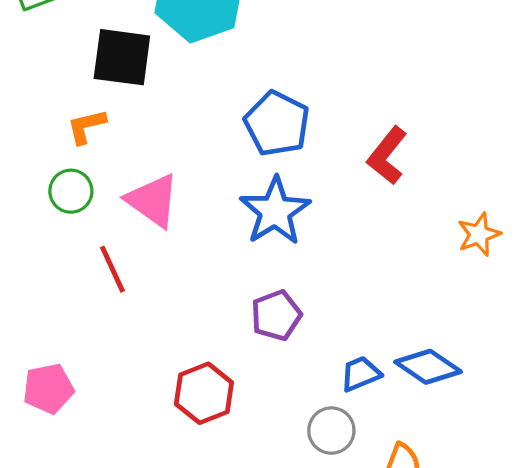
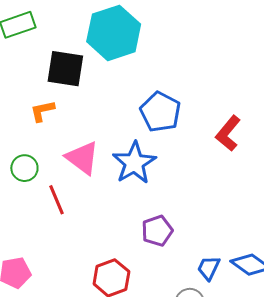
green circle: (71, 191) -> (24, 168), moved
blue star: (275, 211) -> (134, 163), moved
blue trapezoid: (361, 374) -> (209, 268), turned -44

